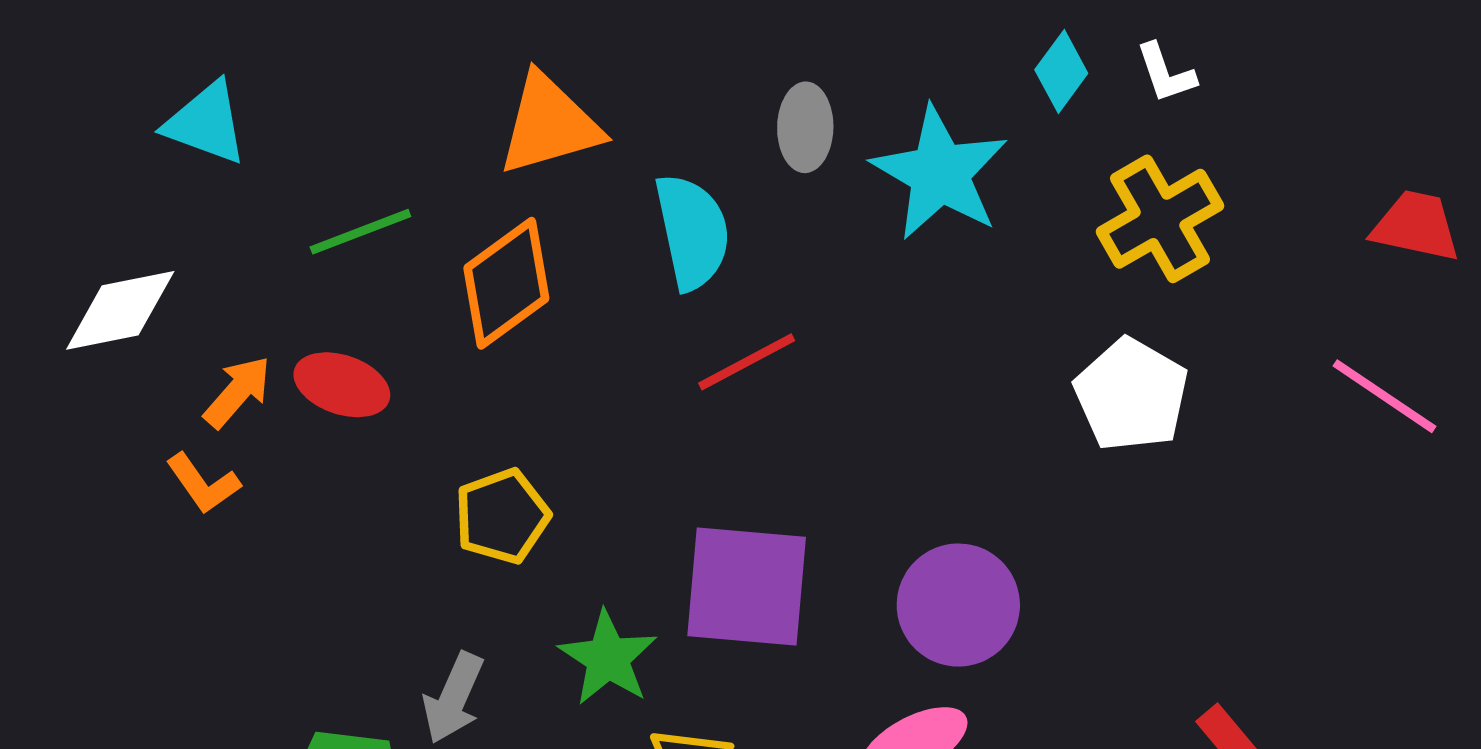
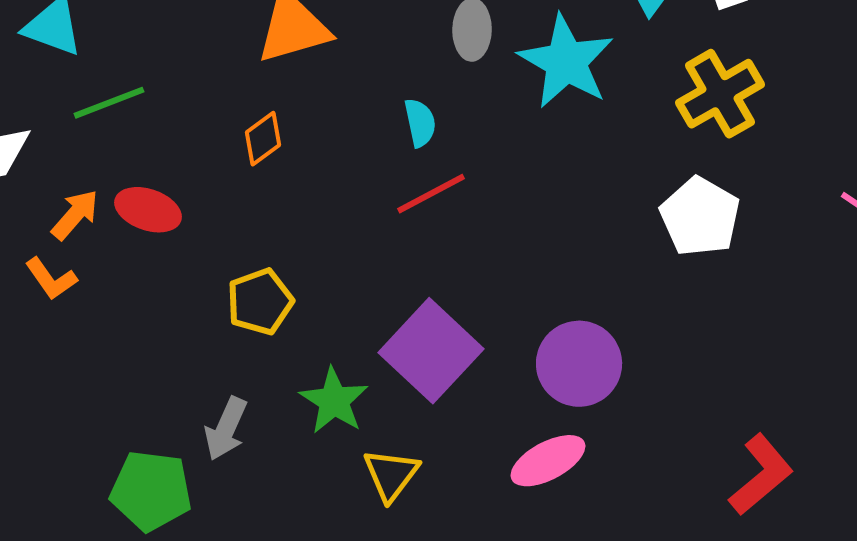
green line: (360, 232) -> (109, 103), moved
cyan semicircle: (692, 232) -> (420, 123), moved, size x0.6
orange diamond: (506, 283) -> (263, 139), size x0.6
purple square: (747, 586) -> (431, 351), turned 38

